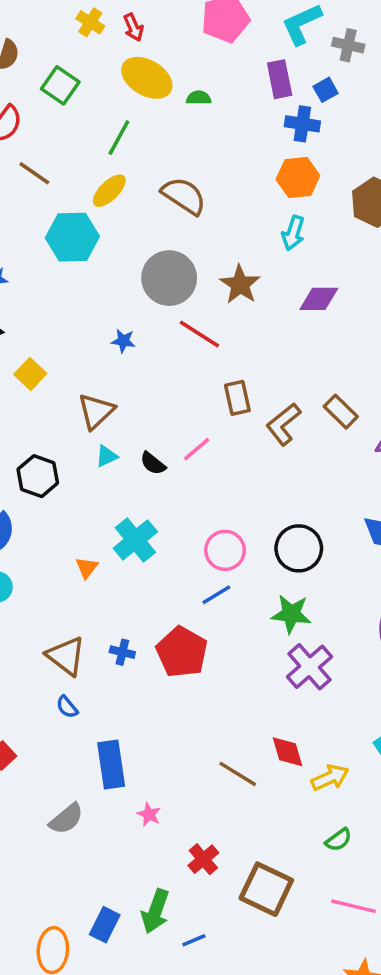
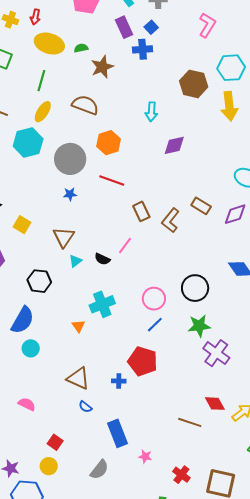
red arrow: (133, 27) -> (35, 17), turned 49
orange hexagon: (298, 178) -> (109, 143), moved
gray circle: (169, 278) -> (70, 159), moved
brown star: (240, 285) -> (102, 67), moved, turned 30
cyan cross: (135, 540) -> (102, 304), turned 30
blue cross: (122, 652) -> (119, 381), moved

